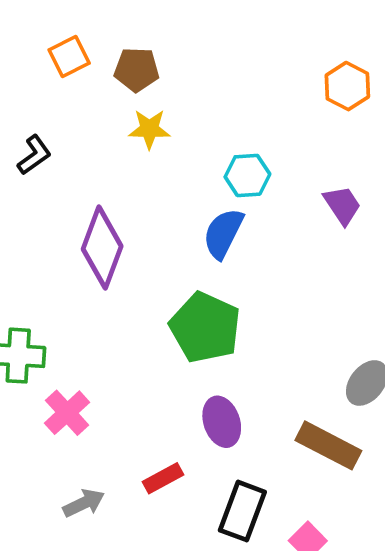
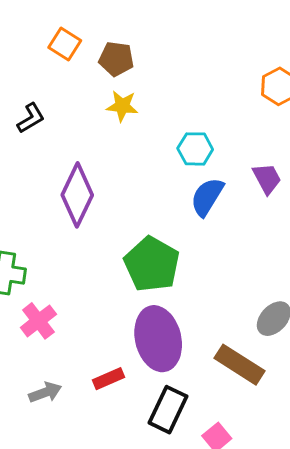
orange square: (69, 56) -> (65, 44), turned -36
blue semicircle: (223, 233) -> (207, 197), moved
purple ellipse: (222, 422) -> (158, 339), size x1.6

